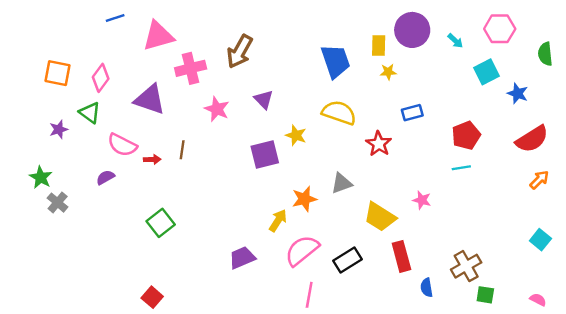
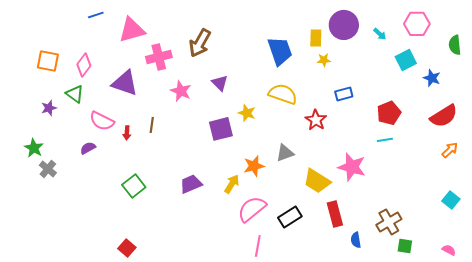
red arrow: (152, 159) -> (127, 133), turned 96
pink star: (422, 200) -> (352, 167), size x1.8
purple trapezoid: (242, 258) -> (191, 184), moved

